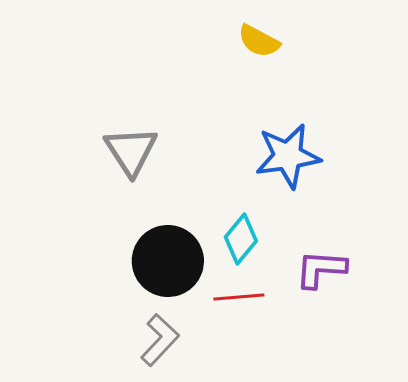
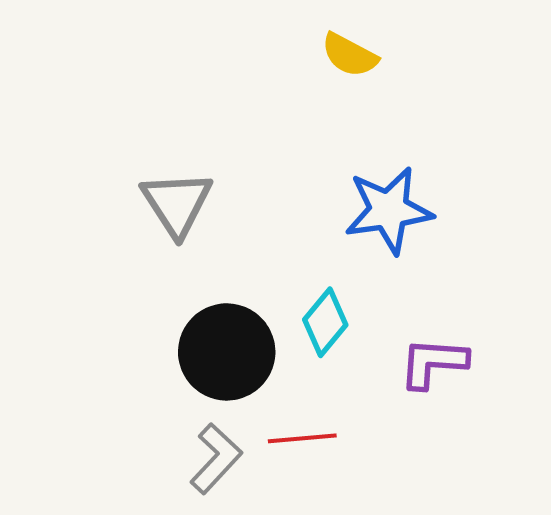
red line: (239, 297) -> (302, 438), moved

